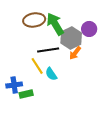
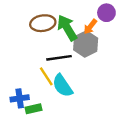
purple circle: (89, 29) -> (106, 13), moved
orange arrow: (75, 53) -> (90, 27), moved
cyan semicircle: (51, 74) -> (62, 86), size x1.5

